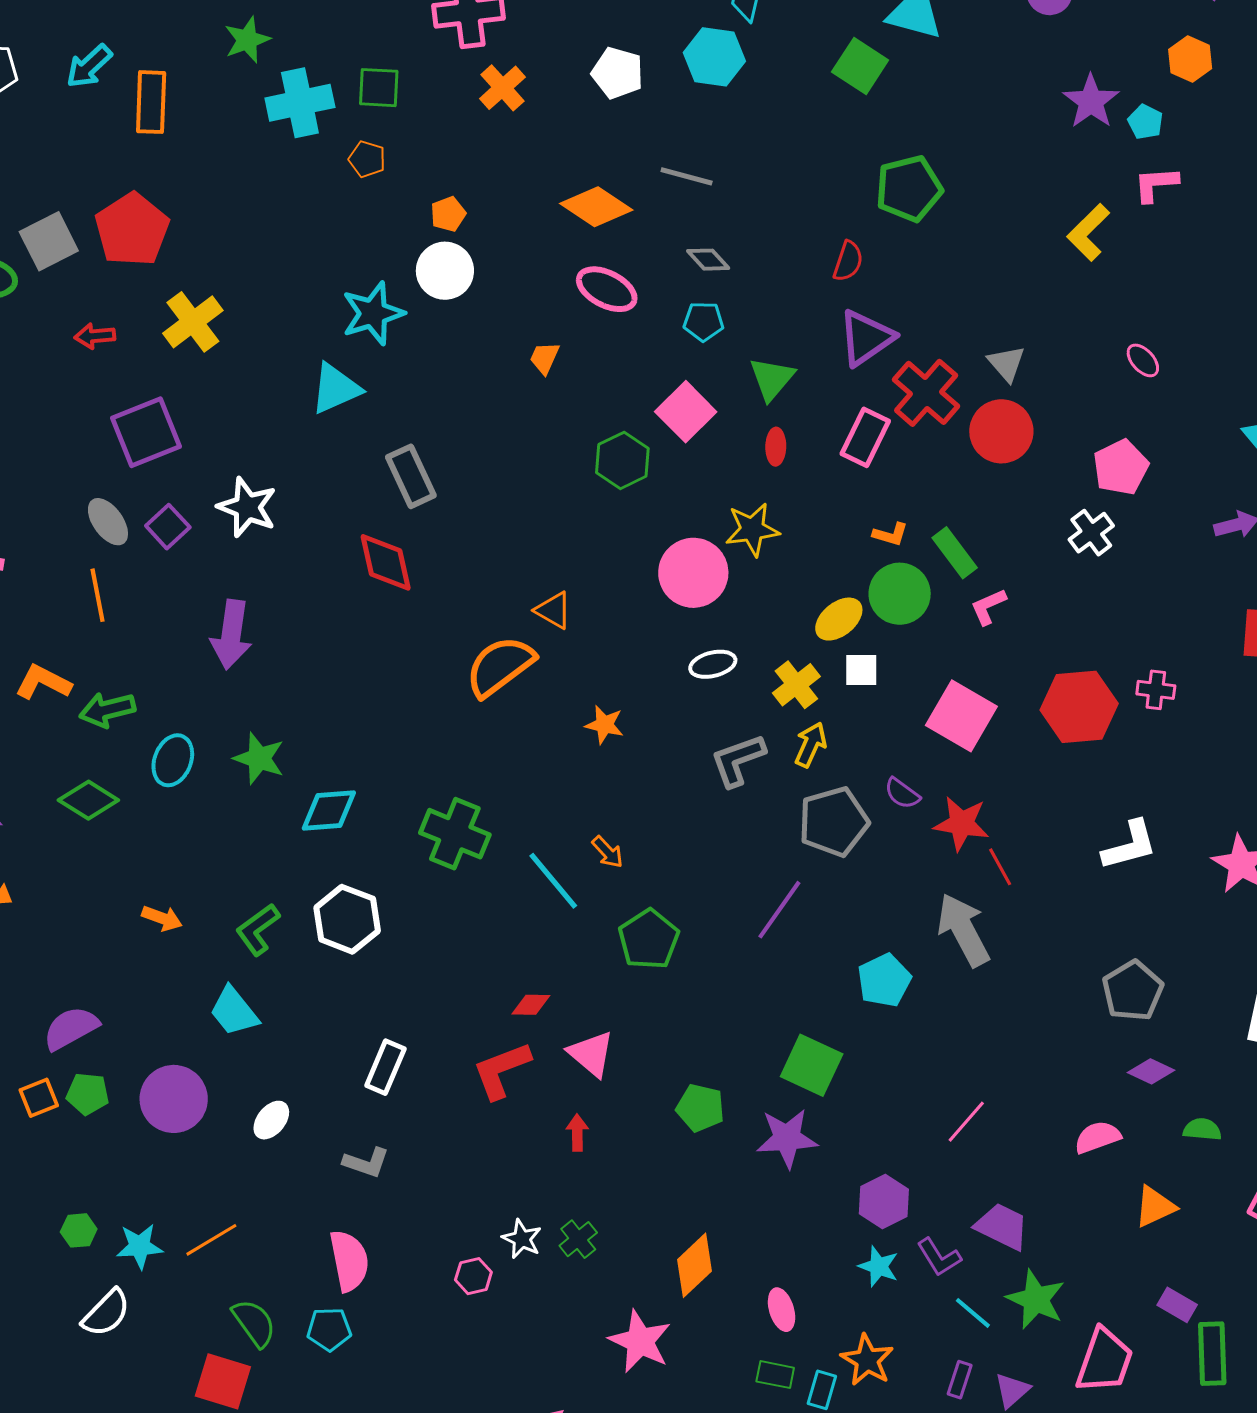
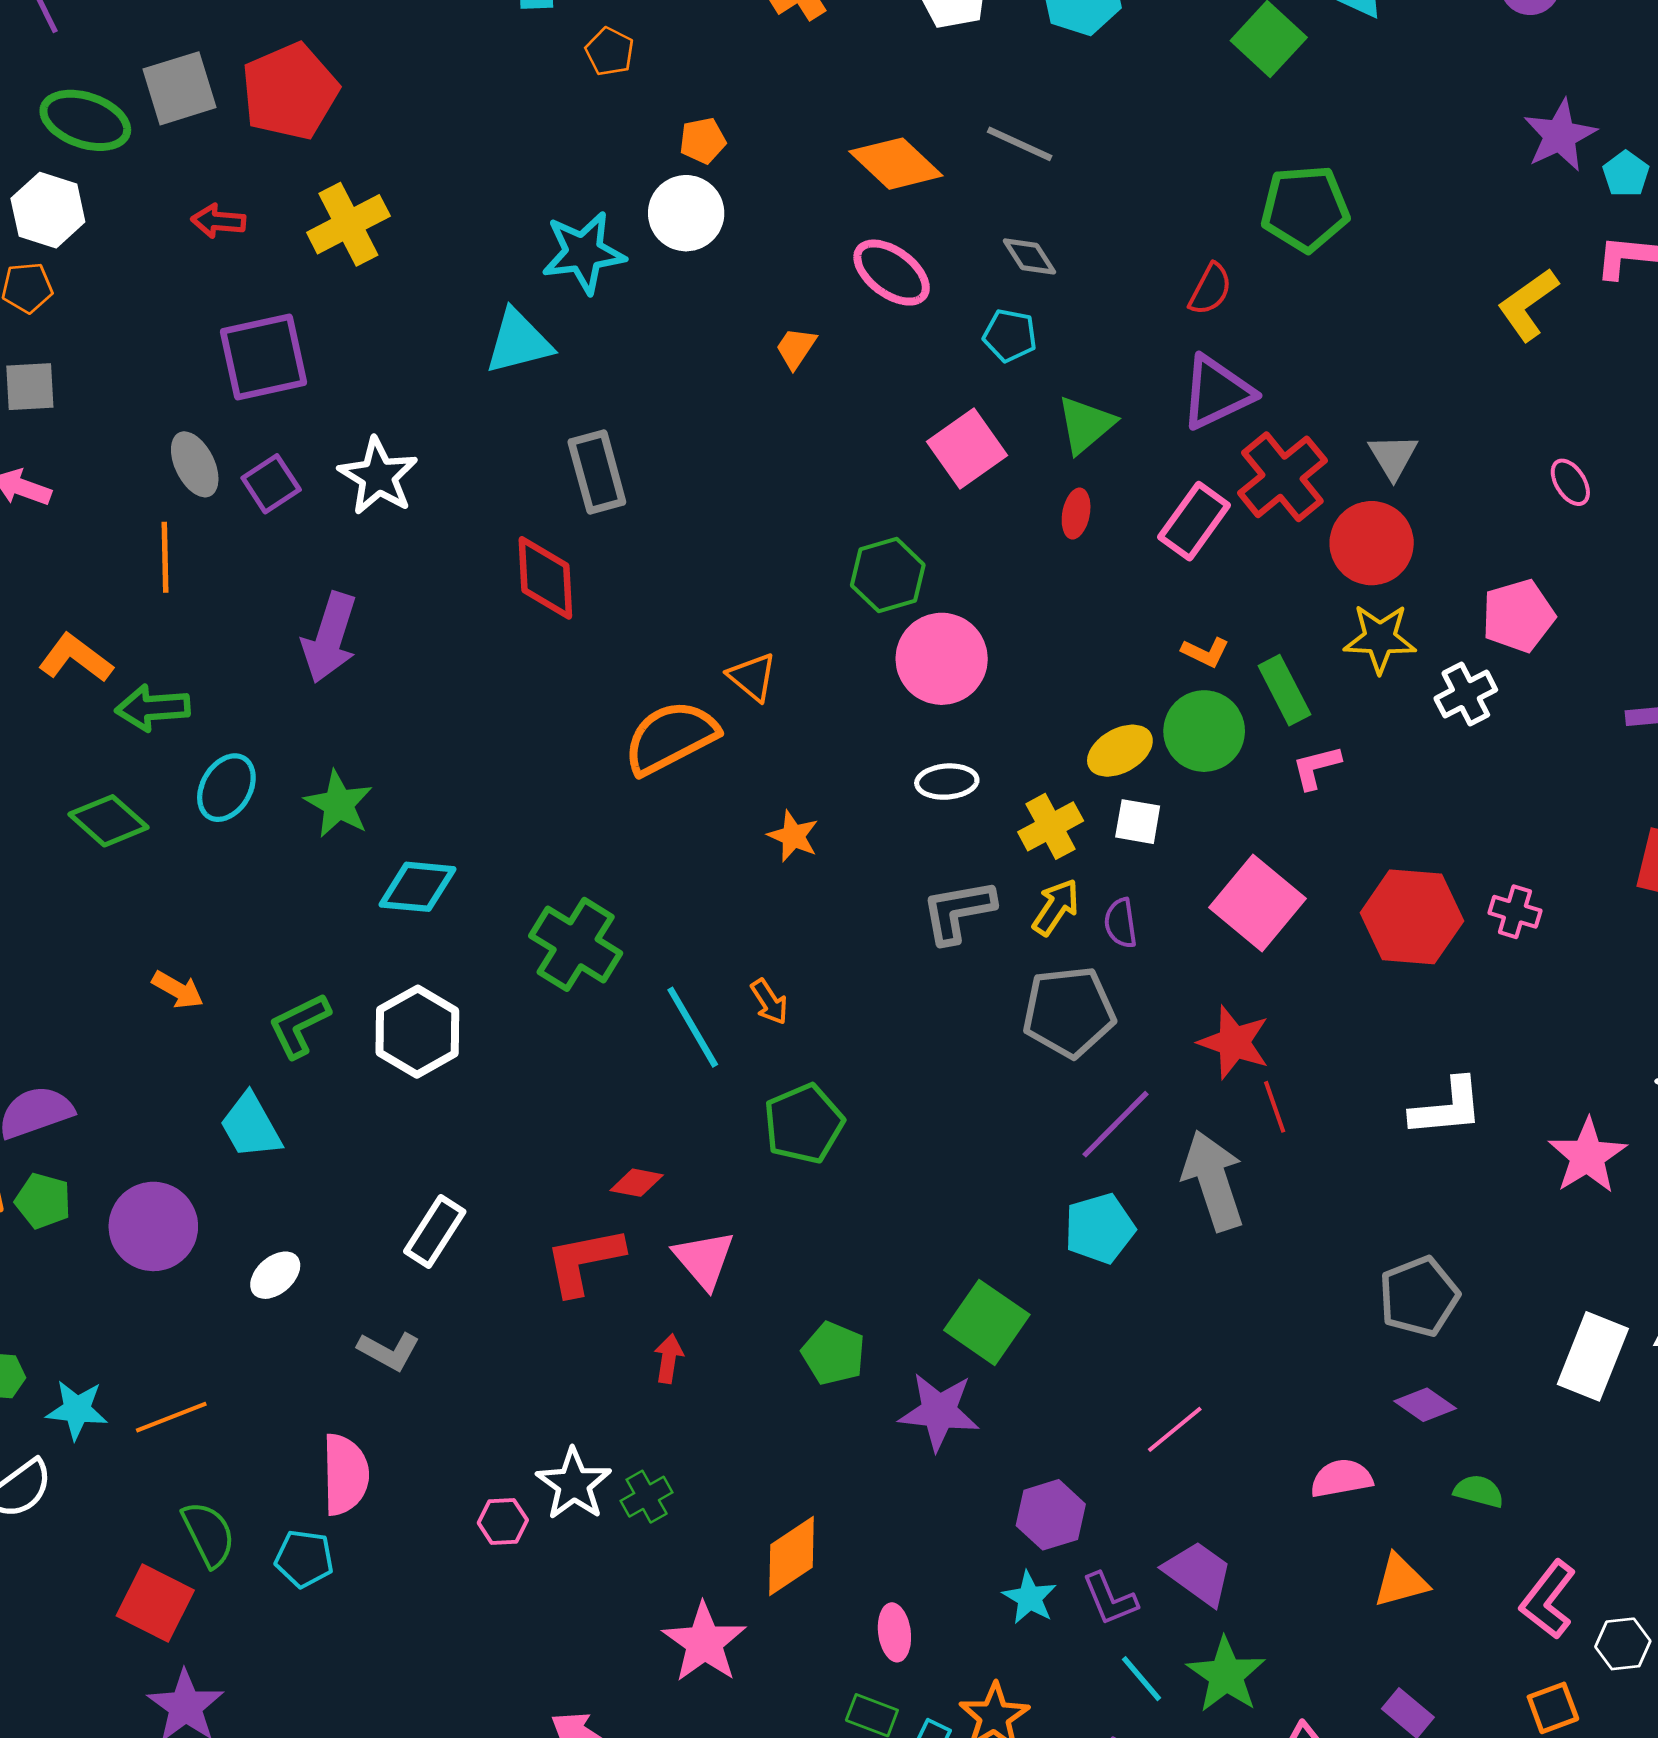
green hexagon: (622, 460) -> (888, 575), moved
yellow star: (752, 529) -> (1380, 638), moved
purple semicircle: (902, 793) -> (1121, 923), moved, turned 36
purple line: (779, 910) -> (1116, 1124), moved
white star: (522, 1239) -> (574, 1484), size x1.4

